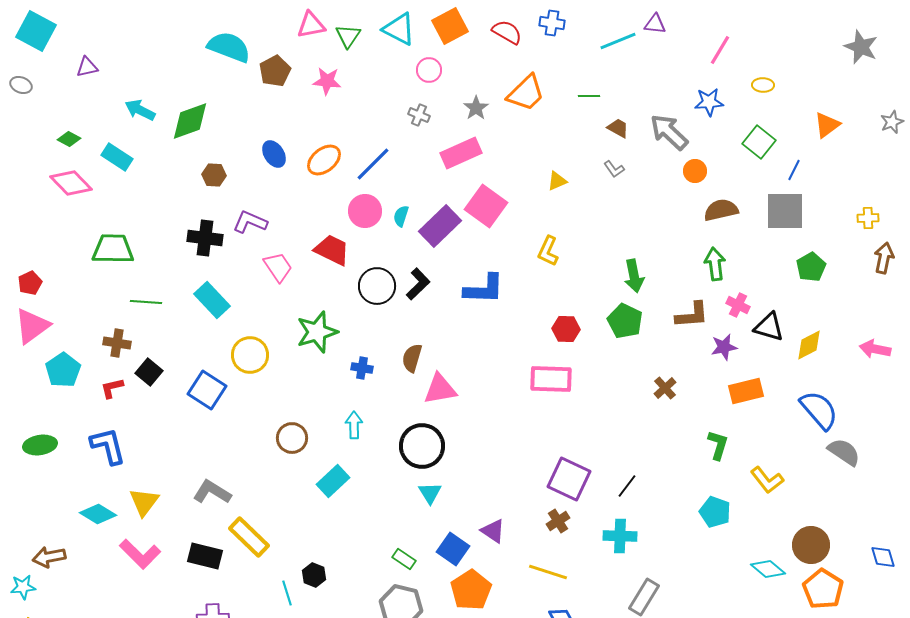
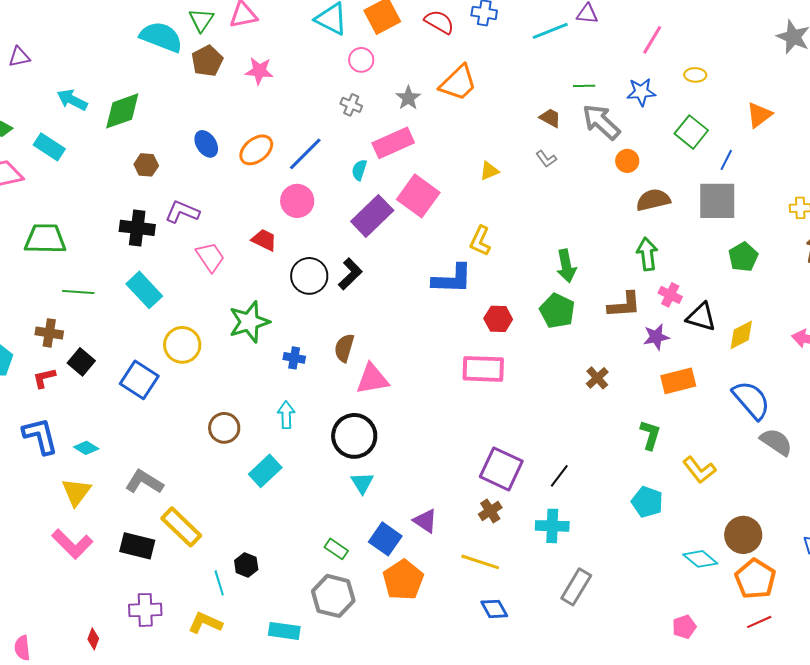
green triangle: (348, 36) -> (201, 20), moved
green line: (589, 96) -> (584, 86), moved
cyan semicircle: (401, 216) -> (359, 170), moved
red trapezoid: (332, 250) -> (264, 240), size x0.7
blue L-shape: (484, 289) -> (452, 279), moved
cyan diamond: (98, 514) -> (86, 448), moved, size x0.7

